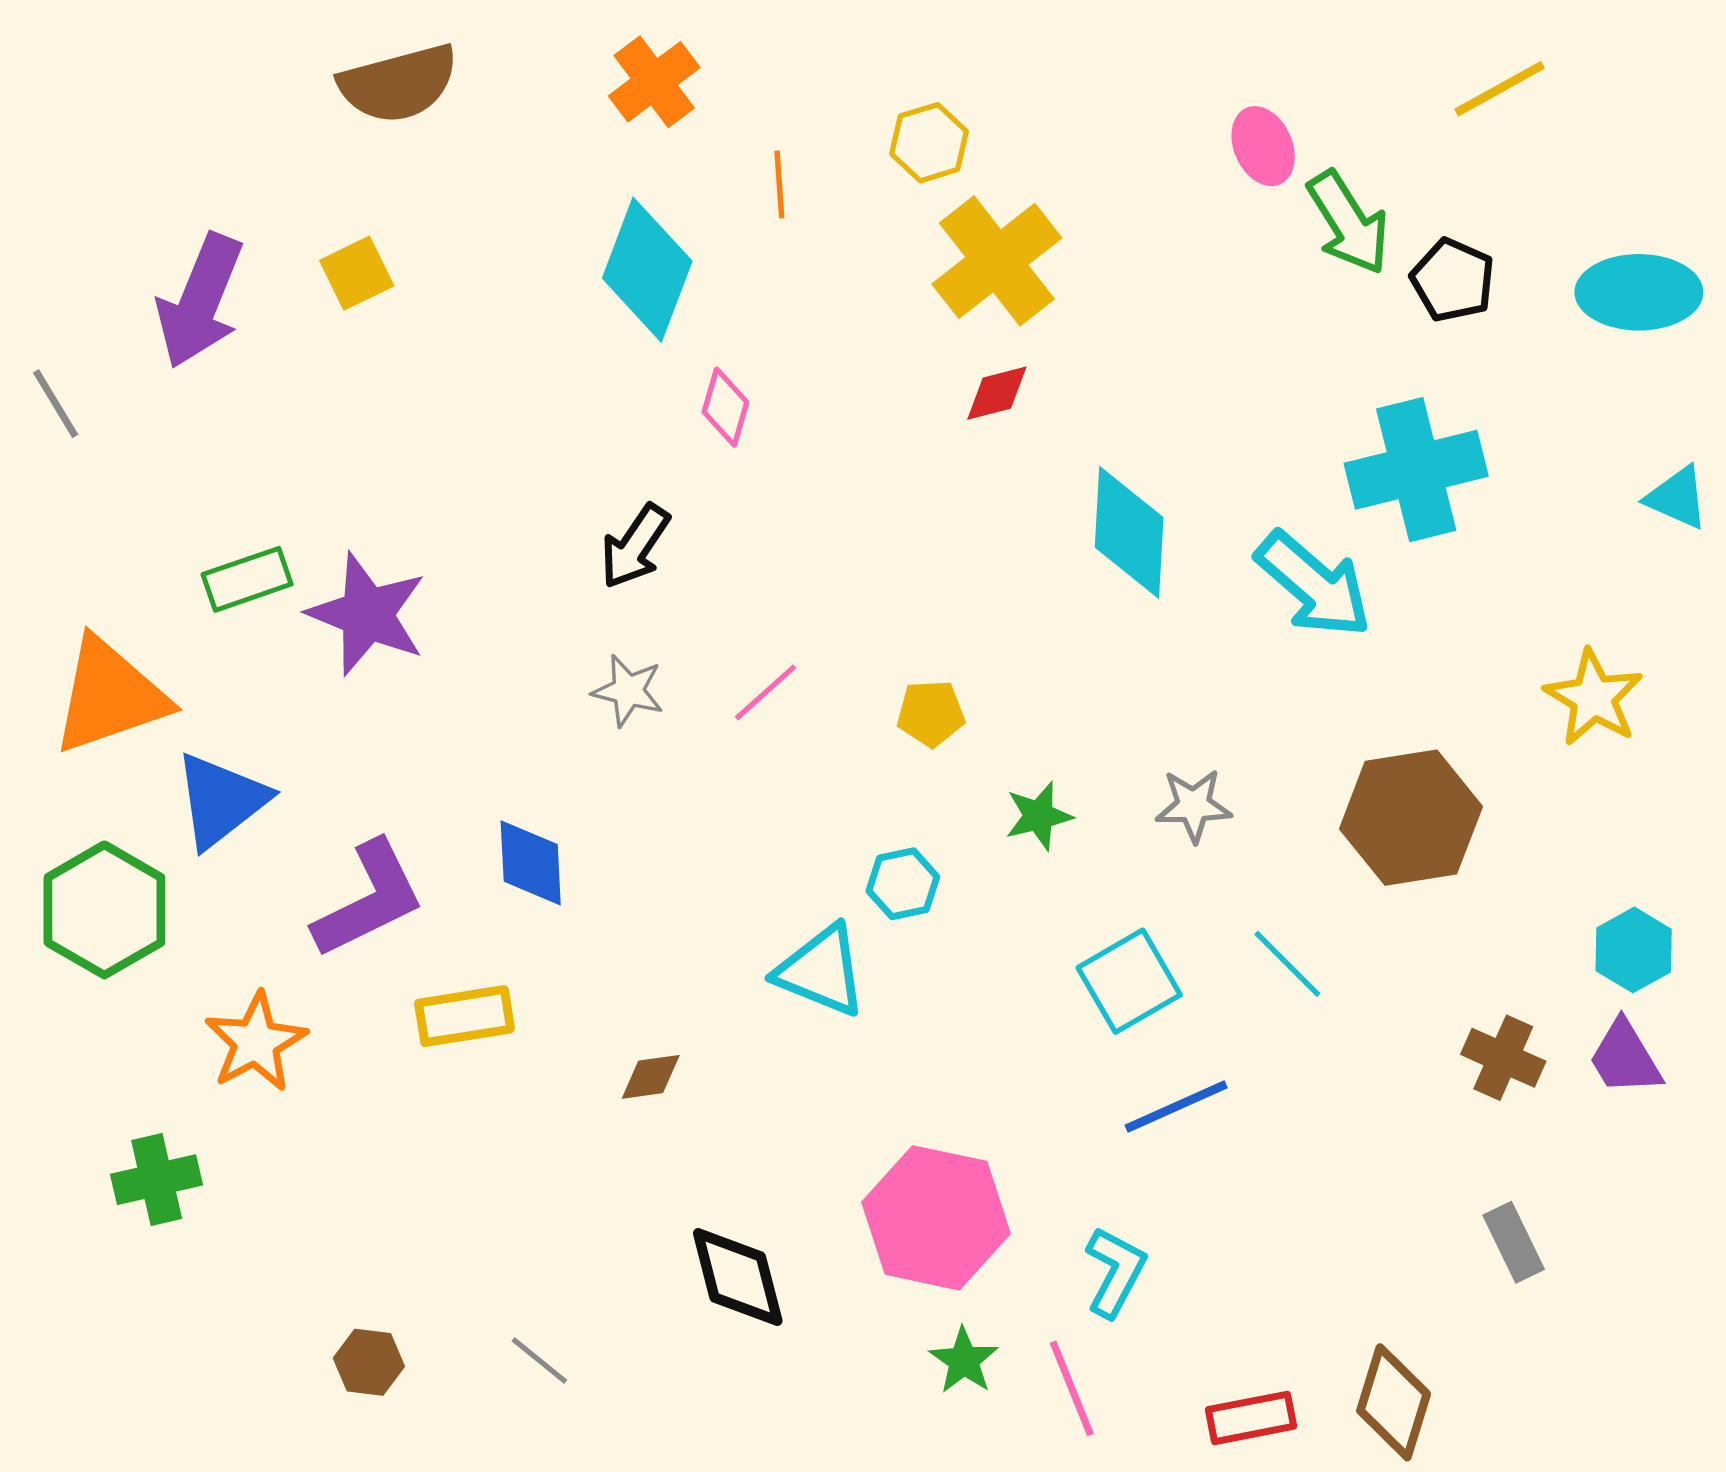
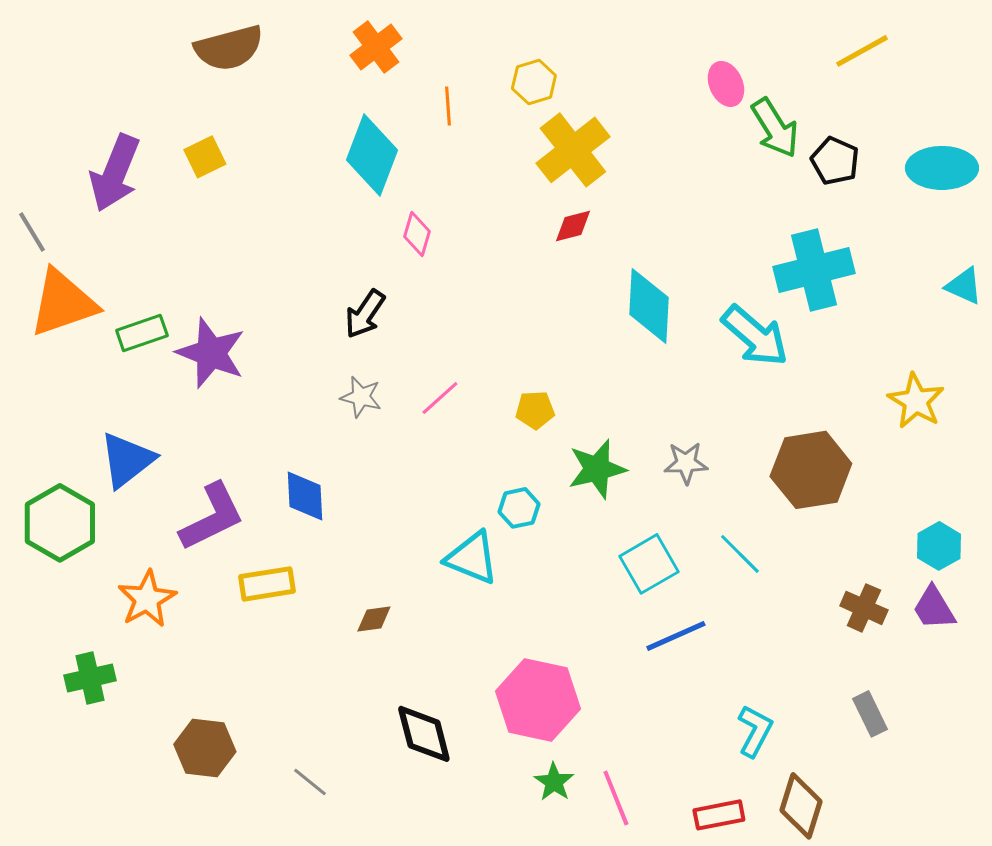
orange triangle: (110, 696) -> (63, 303), moved
green star: (1039, 816) -> (597, 469), size x1.5
cyan L-shape: (1115, 1272) -> (755, 731), moved
brown hexagon: (369, 1362) -> (205, 748), moved, size x1.5

